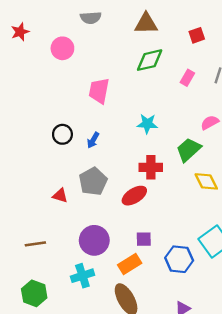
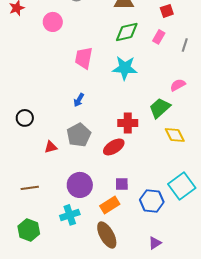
pink rectangle: (187, 78) -> (159, 37), moved
cyan star: (147, 124) -> (125, 68), moved, size x1.4
black circle: (62, 134) -> (25, 118), moved
red triangle: (60, 196) -> (51, 147), turned -32

